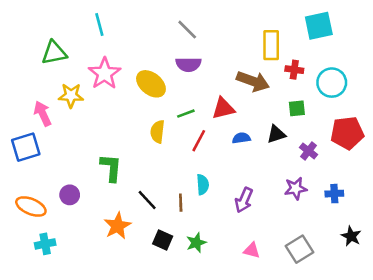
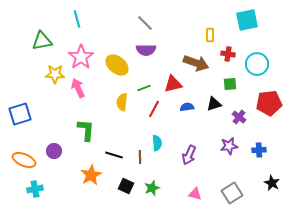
yellow rectangle: (271, 45) -> (210, 35), size x0.6
pink arrow: (43, 114) -> (78, 88), moved
black line: (147, 200) -> (114, 155), turned -30

